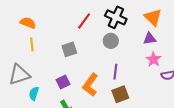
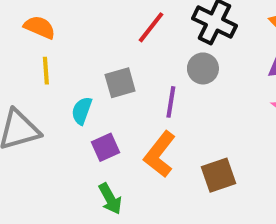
purple line: (115, 72) -> (171, 102), moved
cyan semicircle: (34, 93) -> (82, 111), moved

